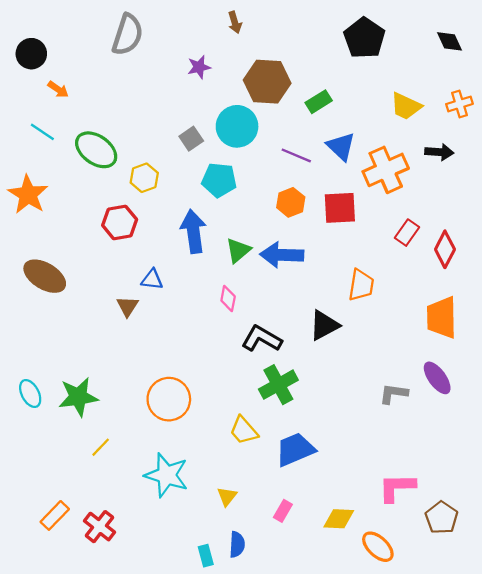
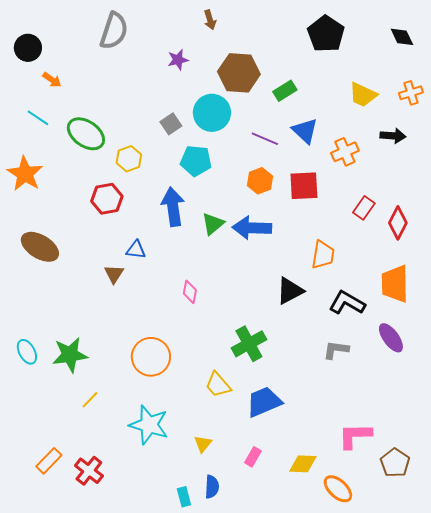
orange cross: (386, 170) -> (345, 152), size x0.7
pink diamond: (228, 299) -> (190, 292), moved
black L-shape: (262, 339) -> (347, 303), moved
gray L-shape: (394, 394) -> (336, 350), moved

